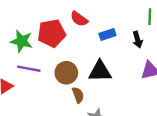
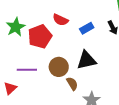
green star: (22, 41) -> (16, 27), moved, turned -30

